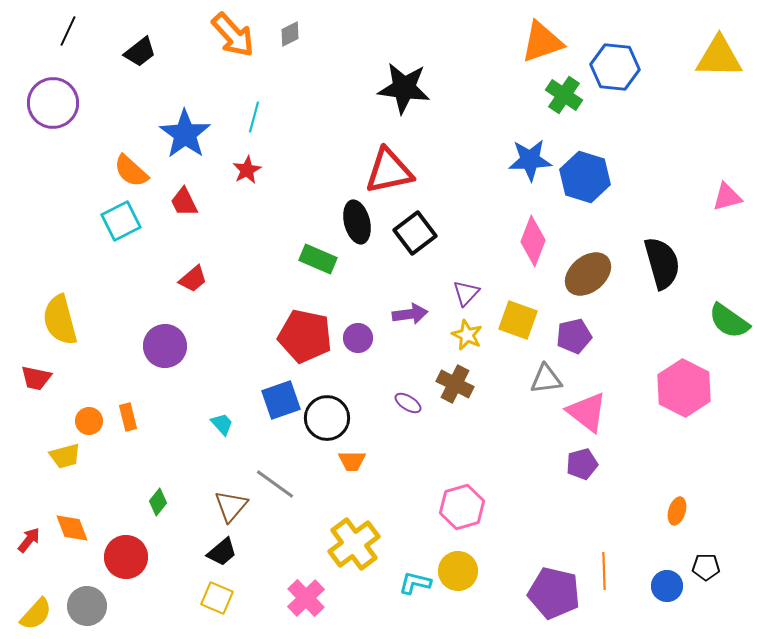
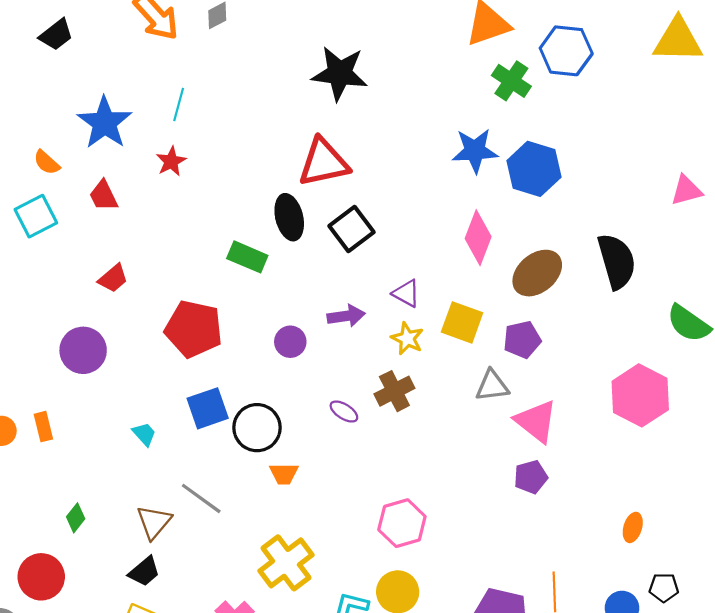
orange semicircle: (131, 171) -> (47, 162), size x0.7
purple triangle: (466, 293) -> (406, 293), turned -44
red pentagon: (305, 336) -> (194, 329), moved
brown cross: (455, 384) -> (394, 391), turned 36

